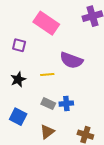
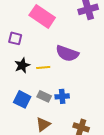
black star: (18, 79) -> (22, 65), moved
blue square: (18, 117) -> (22, 99), moved

